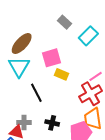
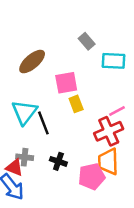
cyan rectangle: (88, 36) -> (114, 61), turned 42
cyan triangle: (19, 67) -> (25, 112), moved
yellow rectangle: (61, 74) -> (76, 104), turned 40

